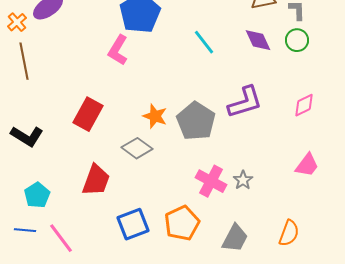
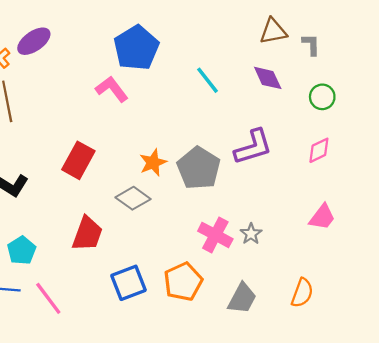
green circle: (297, 40) -> (322, 97), moved
pink L-shape: (118, 50) -> (112, 89), turned 112
orange star: (155, 116) -> (153, 163), turned 30

